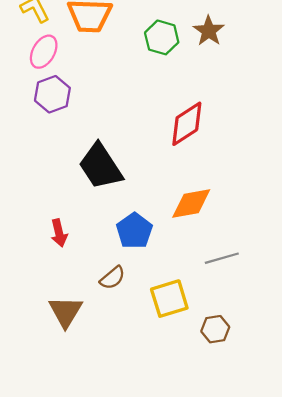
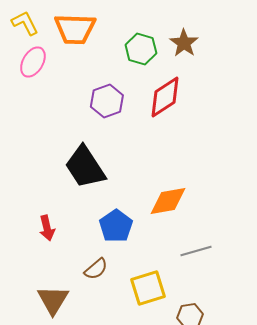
purple hexagon: (52, 94) -> (107, 101), moved
red diamond: (187, 124) -> (165, 97), moved

